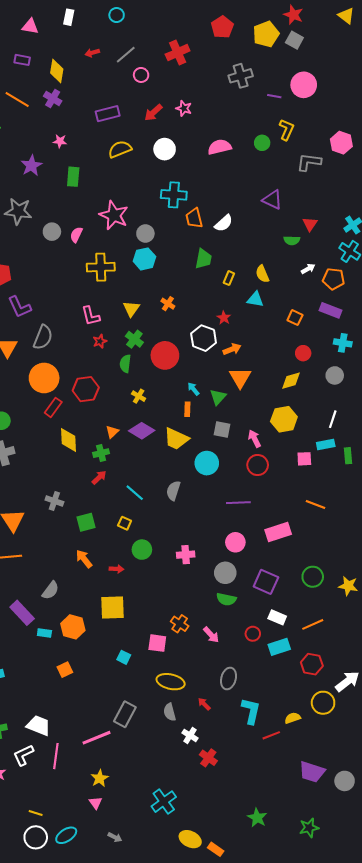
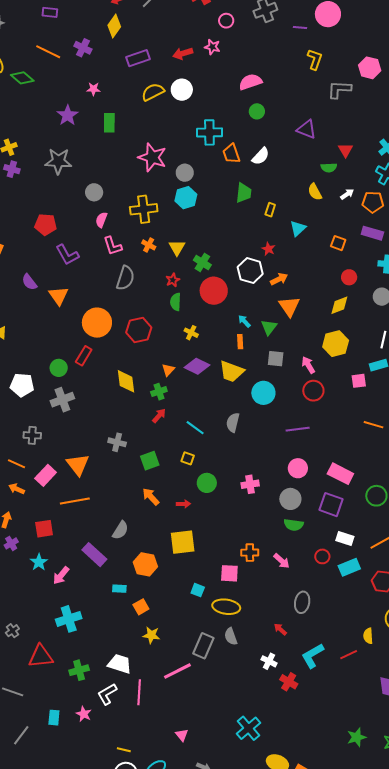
yellow diamond: (57, 71) -> (114, 26), moved, turned 30
pink circle: (141, 75) -> (226, 21), moved
red arrow: (153, 113) -> (183, 53), turned 30
green circle: (262, 143) -> (257, 111), moved
white circle: (165, 149) -> (182, 90), moved
gray circle: (52, 232) -> (94, 192), moved
pink semicircle: (76, 235) -> (101, 220), moved
yellow semicircle: (262, 274) -> (315, 192), moved
cyan triangle: (255, 299) -> (298, 228), turned -48
orange cross: (168, 304) -> (149, 245), moved
pink L-shape: (91, 316) -> (113, 246), moved
gray semicircle: (43, 337) -> (125, 278), moved
green cross: (134, 339) -> (202, 262), moved
red star: (100, 341) -> (173, 280), moved
red rectangle: (53, 407) -> (84, 356), moved
pink rectangle: (278, 532) -> (340, 474), moved, turned 50
orange cross: (180, 624) -> (250, 553), turned -30
cyan rectangle: (44, 633) -> (119, 589), moved
yellow ellipse: (171, 682) -> (226, 607), moved
cyan L-shape: (251, 711) -> (313, 656), moved, turned -128
gray semicircle: (170, 712) -> (231, 636), moved
yellow semicircle: (293, 718) -> (368, 636), turned -70
yellow star: (100, 778) -> (151, 635), moved, turned -30
green star: (257, 818) -> (357, 737), moved, turned 30

